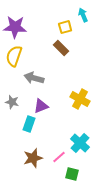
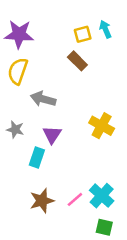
cyan arrow: (83, 15) -> (105, 29), moved
purple triangle: (41, 106) -> (52, 135), turned -35
cyan cross: (80, 143) -> (102, 196), moved
green square: (72, 174) -> (104, 227), moved

